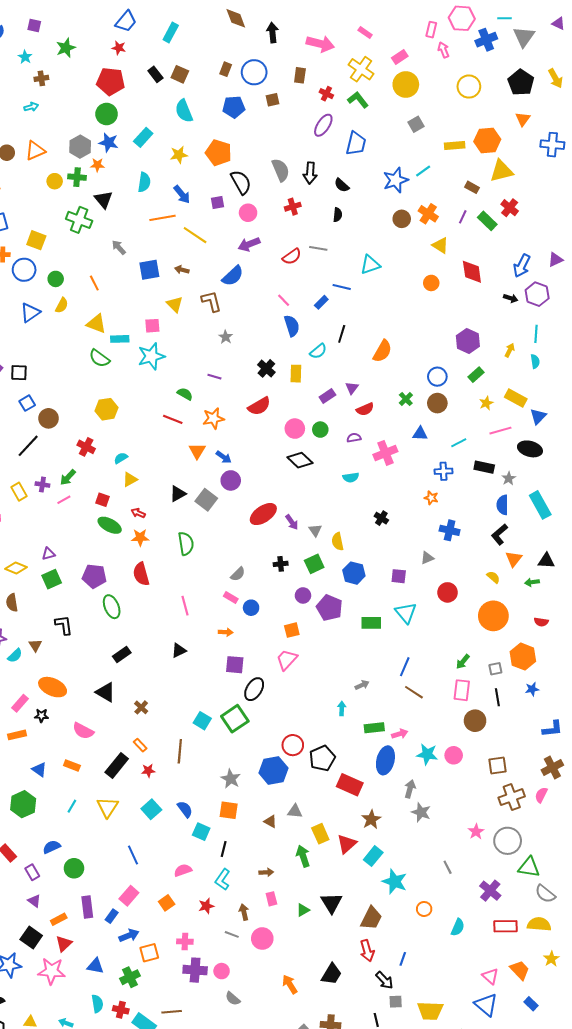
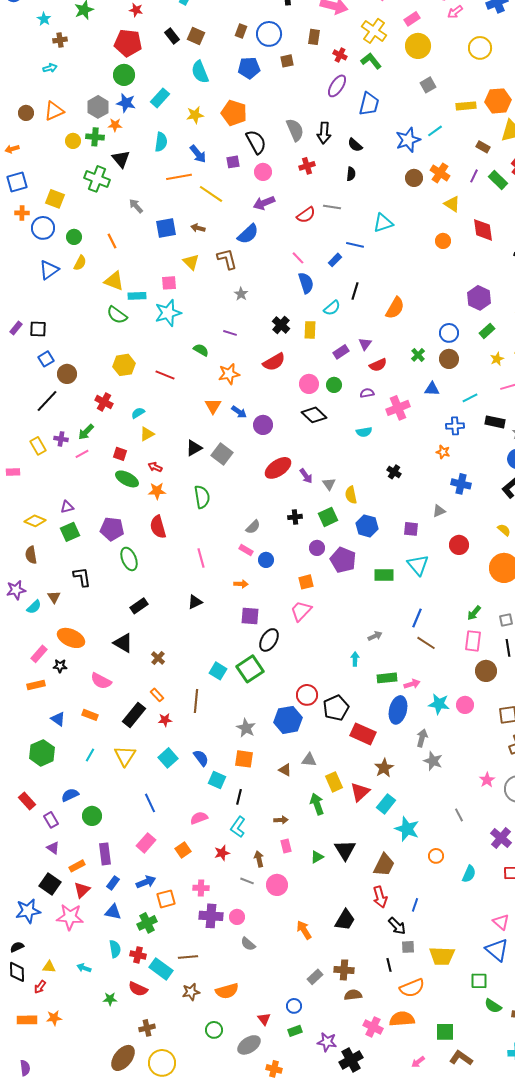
pink arrow: (443, 50) -> (455, 12), turned -105
red line: (173, 419) -> (165, 375), moved
purple circle: (231, 480) -> (263, 425), moved
blue rectangle: (112, 916) -> (113, 883), moved

